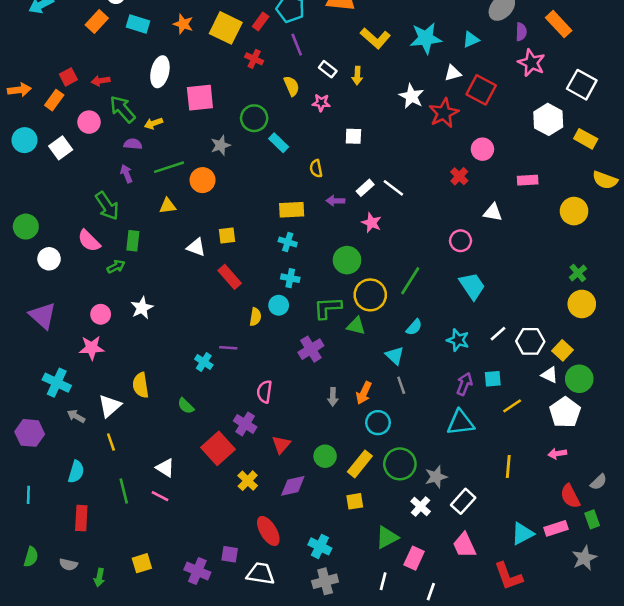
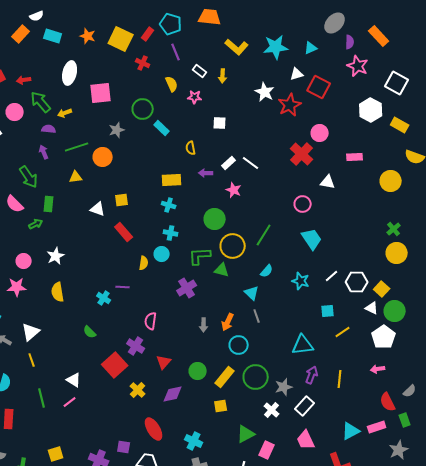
red cross: (459, 176) -> (302, 154), size x1.6
purple arrow: (464, 384) -> (312, 375), moved
yellow semicircle: (141, 385) -> (58, 292), moved
pink line: (160, 496) -> (70, 402), turned -64

